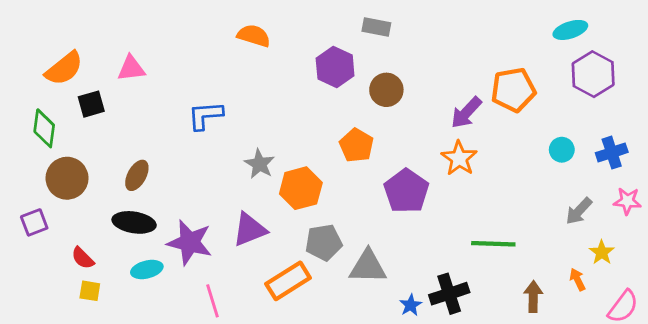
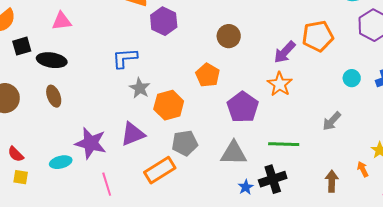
purple hexagon: (335, 67) -> (164, 21), moved
pink triangle: (131, 68) -> (62, 21), moved
blue L-shape: (205, 115) -> (125, 58), moved
brown ellipse: (137, 175) -> (54, 96), turned -50
gray arrow: (579, 211) -> (332, 121), moved
black ellipse: (134, 222) -> (52, 60), moved
green line: (493, 244) -> (284, 144), moved
gray triangle: (368, 267) -> (234, 153), moved

